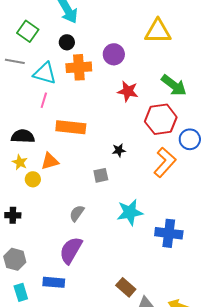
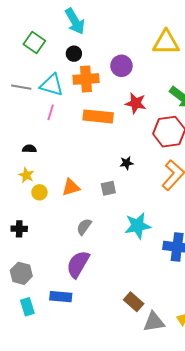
gray line: (15, 61) -> (21, 87), moved
orange rectangle: (71, 127) -> (98, 116), moved
black semicircle: (23, 136) -> (29, 149), size x0.6
orange triangle: (50, 161) -> (71, 187), moved

